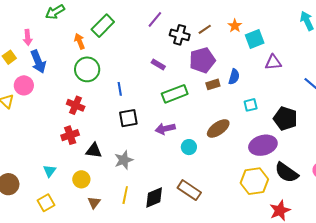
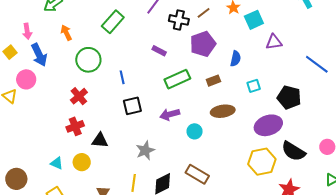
green rectangle: (103, 26) -> (113, 22), moved
orange arrow: (80, 41) -> (66, 33), moved
brown rectangle: (213, 84) -> (213, 81), moved
red cross: (76, 105) -> (79, 96), turned 30
brown ellipse: (218, 128) -> (223, 111), turned 30
gray star: (124, 160) -> (145, 150), moved
cyan triangle: (50, 171) -> (57, 163), turned -40
yellow circle: (81, 179) -> (82, 162), moved

